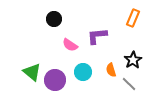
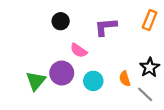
purple L-shape: (97, 36) -> (106, 27), moved
green triangle: (32, 72) -> (36, 81), turned 30
purple circle: (55, 80) -> (62, 73), moved

